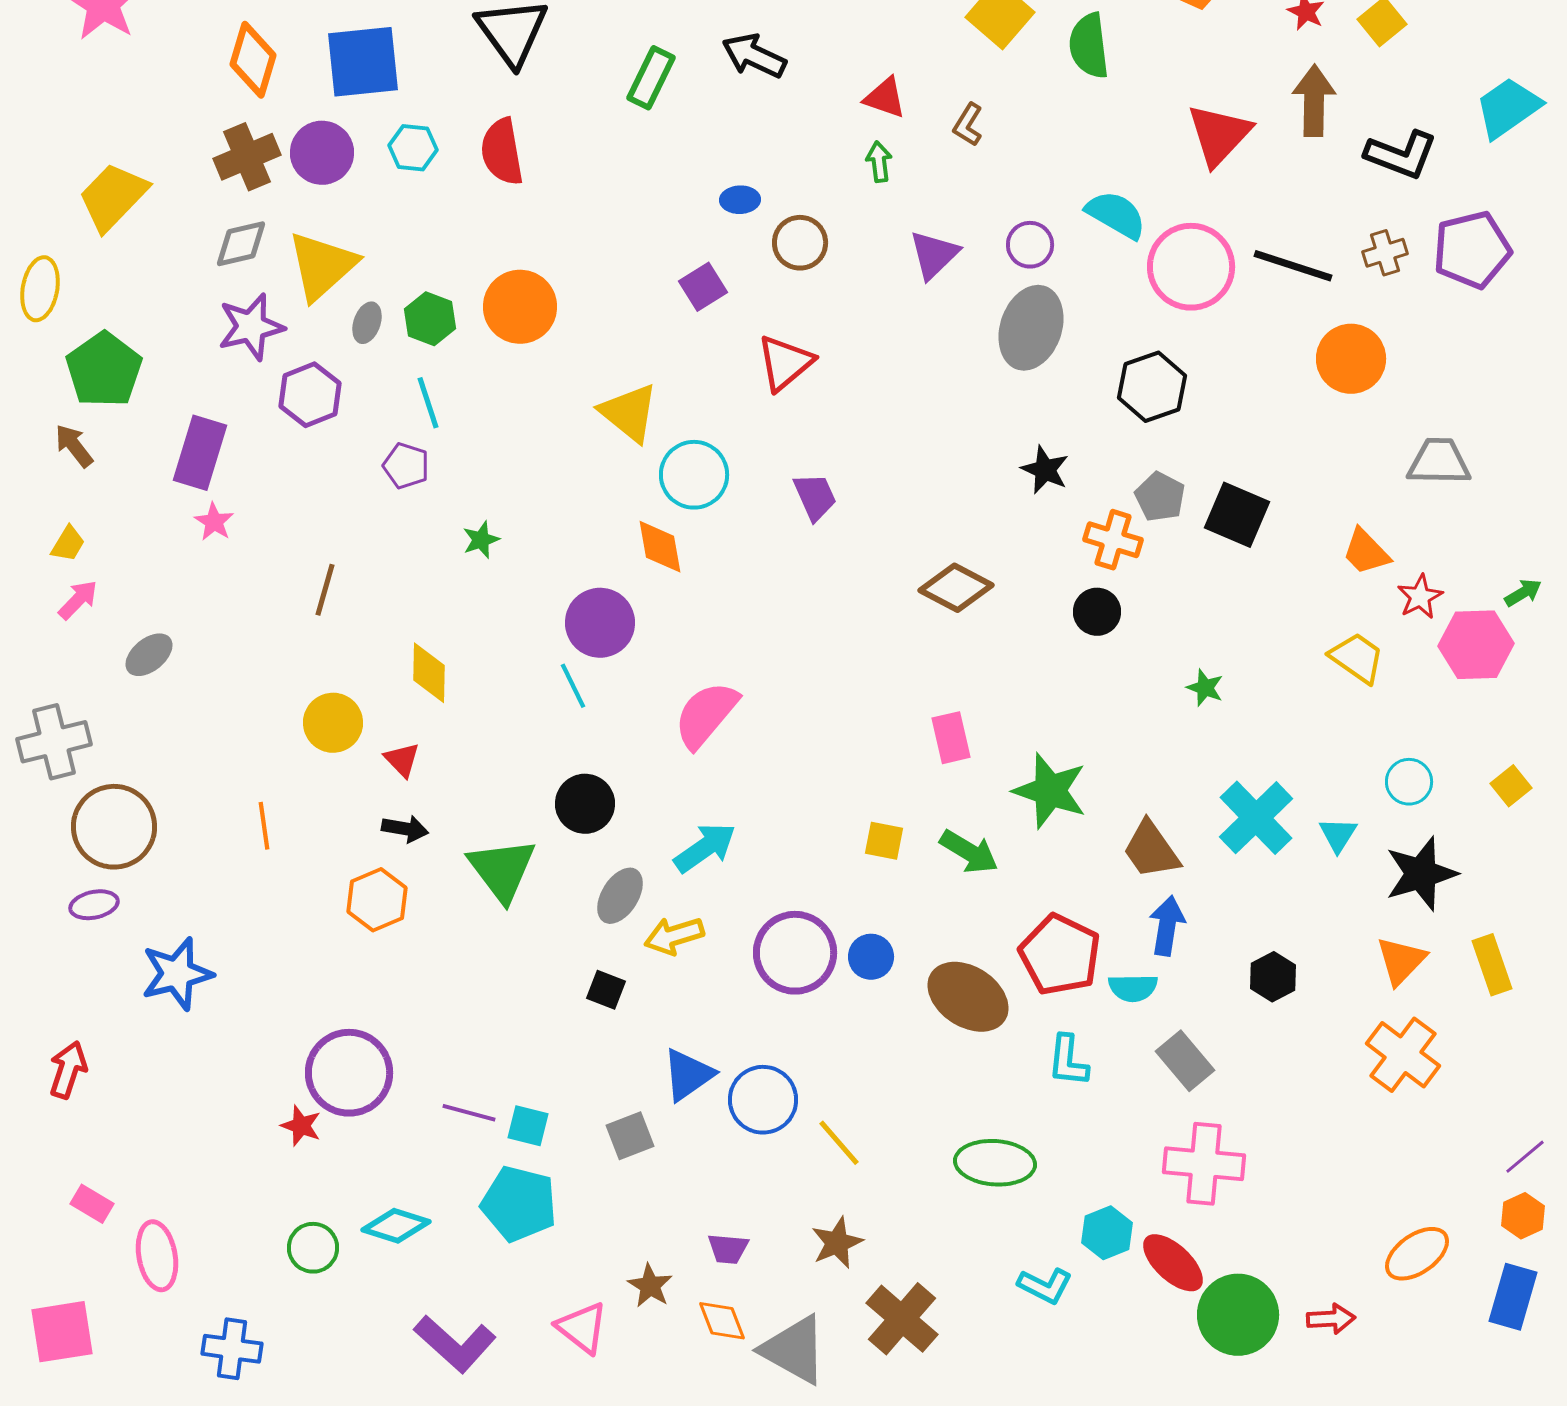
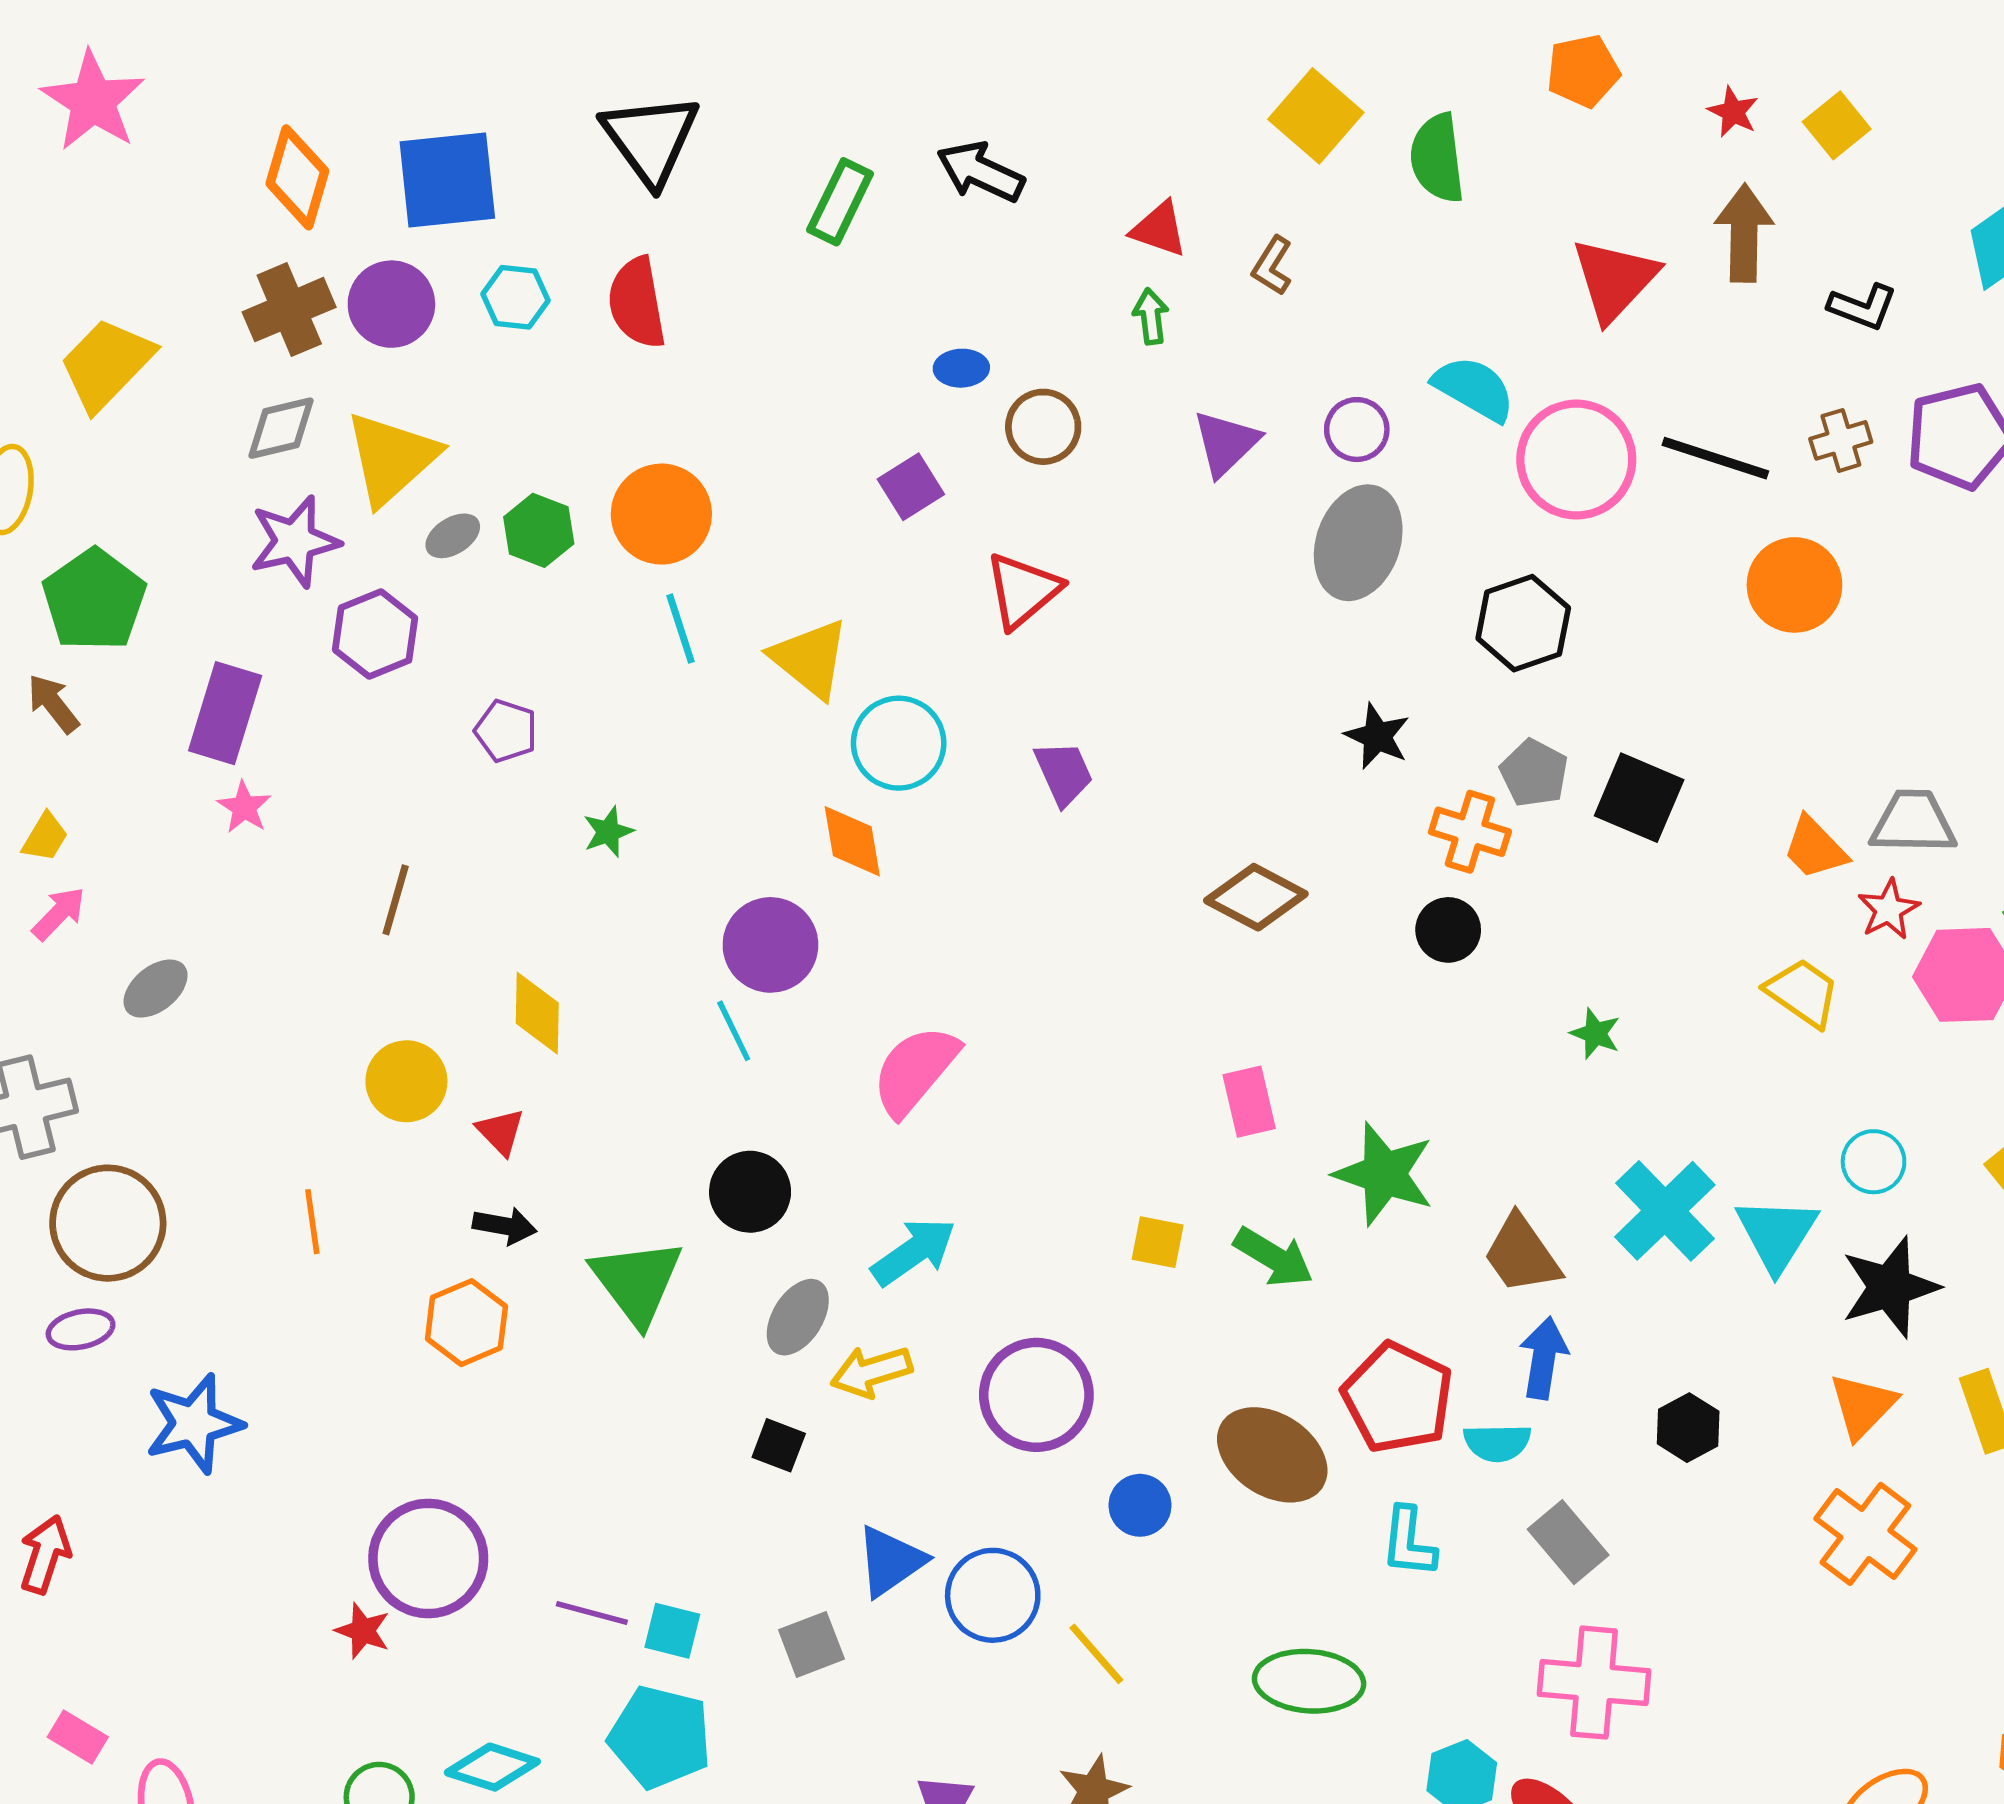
black L-shape: (1401, 155) -> (1863, 307), size x0.7
gray ellipse: (367, 323) -> (453, 536), turned 39
cyan line: (428, 403) -> (680, 629), moved
gray trapezoid: (1439, 462) -> (1913, 822), moved
cyan triangle: (1338, 835) -> (1777, 1234), size x1.6
blue circle: (871, 957) -> (1140, 1505), moved

